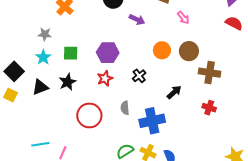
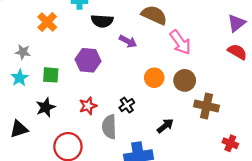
pink arrow: (183, 18) -> (180, 42), size x1.6
purple hexagon: (108, 53) -> (88, 60), moved
black triangle: (40, 87) -> (19, 129), moved
gray semicircle: (125, 108) -> (109, 127), moved, size x1.5
red cross: (209, 108) -> (230, 143), moved

